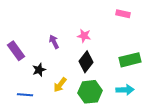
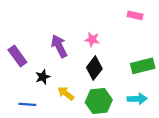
purple arrow: (54, 42) -> (59, 46), size x1.5
yellow arrow: (60, 85) -> (66, 93), turned 91

